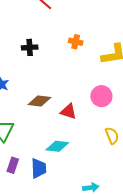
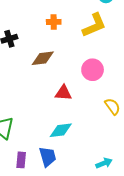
brown diamond: (39, 101) -> (43, 58), moved

